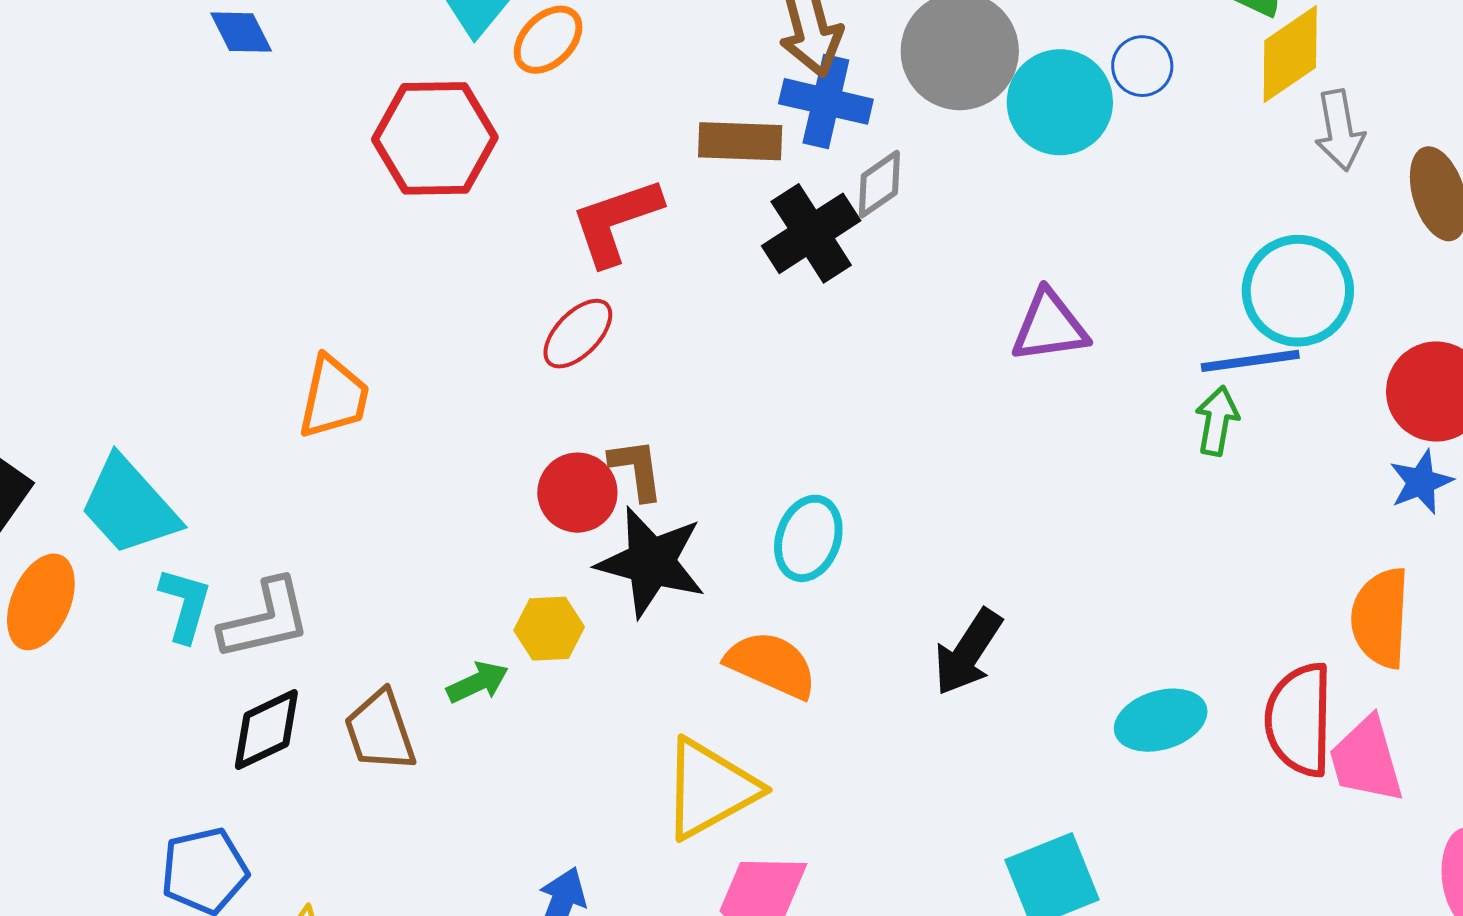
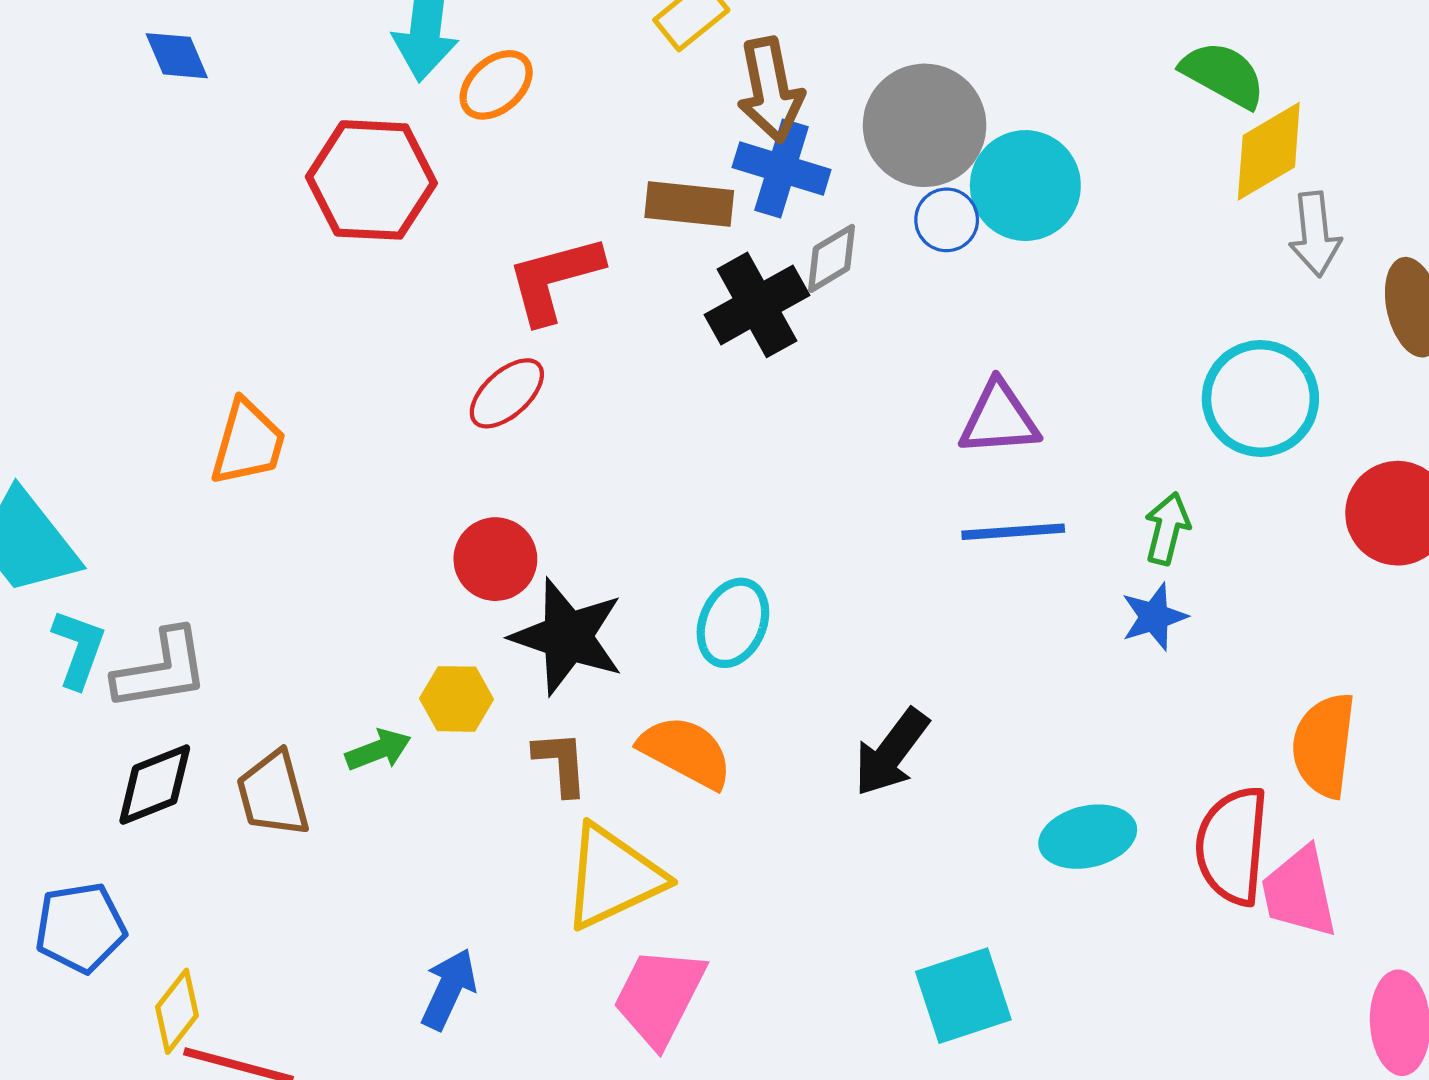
blue circle: (1142, 66) -> (947, 220), moved
blue line: (1250, 361) -> (1013, 532), moved
brown L-shape: (637, 469) -> (561, 763), moved
blue star: (1421, 482) -> (1154, 617), moved

